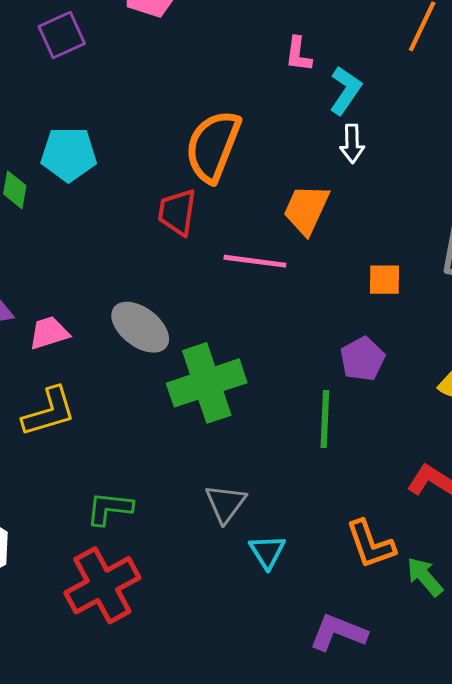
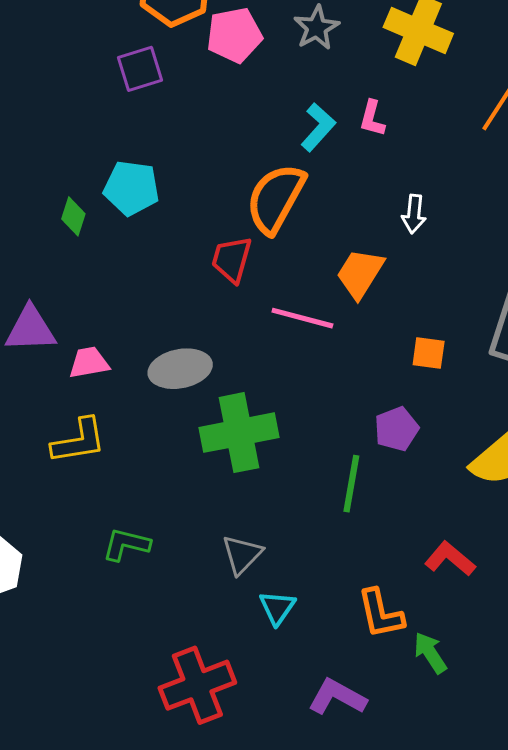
cyan L-shape: (345, 90) -> (318, 127), moved
gray ellipse: (140, 327) -> (180, 369), turned -56
red cross: (102, 585) -> (197, 685), moved

